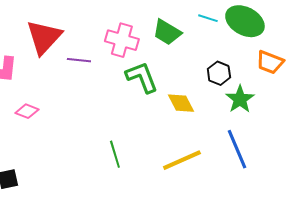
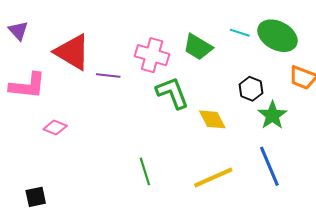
red triangle: (44, 37) -> (72, 52), turned -42

